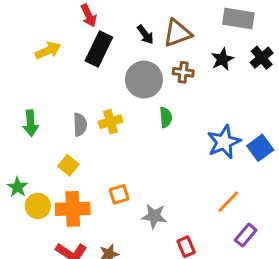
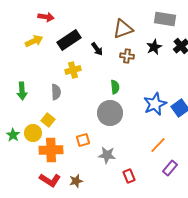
red arrow: (89, 16) -> (46, 17), moved, turned -56
black arrow: (145, 34) -> (97, 49), moved
black rectangle: (99, 49) -> (69, 40), turned 30
gray circle: (144, 80) -> (110, 113), moved
yellow cross: (110, 122) -> (73, 70), moved
yellow circle: (38, 206) -> (33, 133), moved

